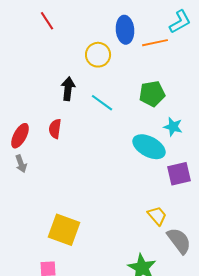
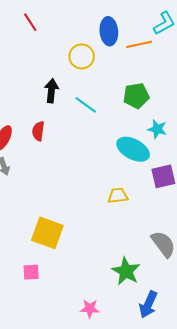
yellow trapezoid: (157, 216) -> (118, 196), moved, turned -55

